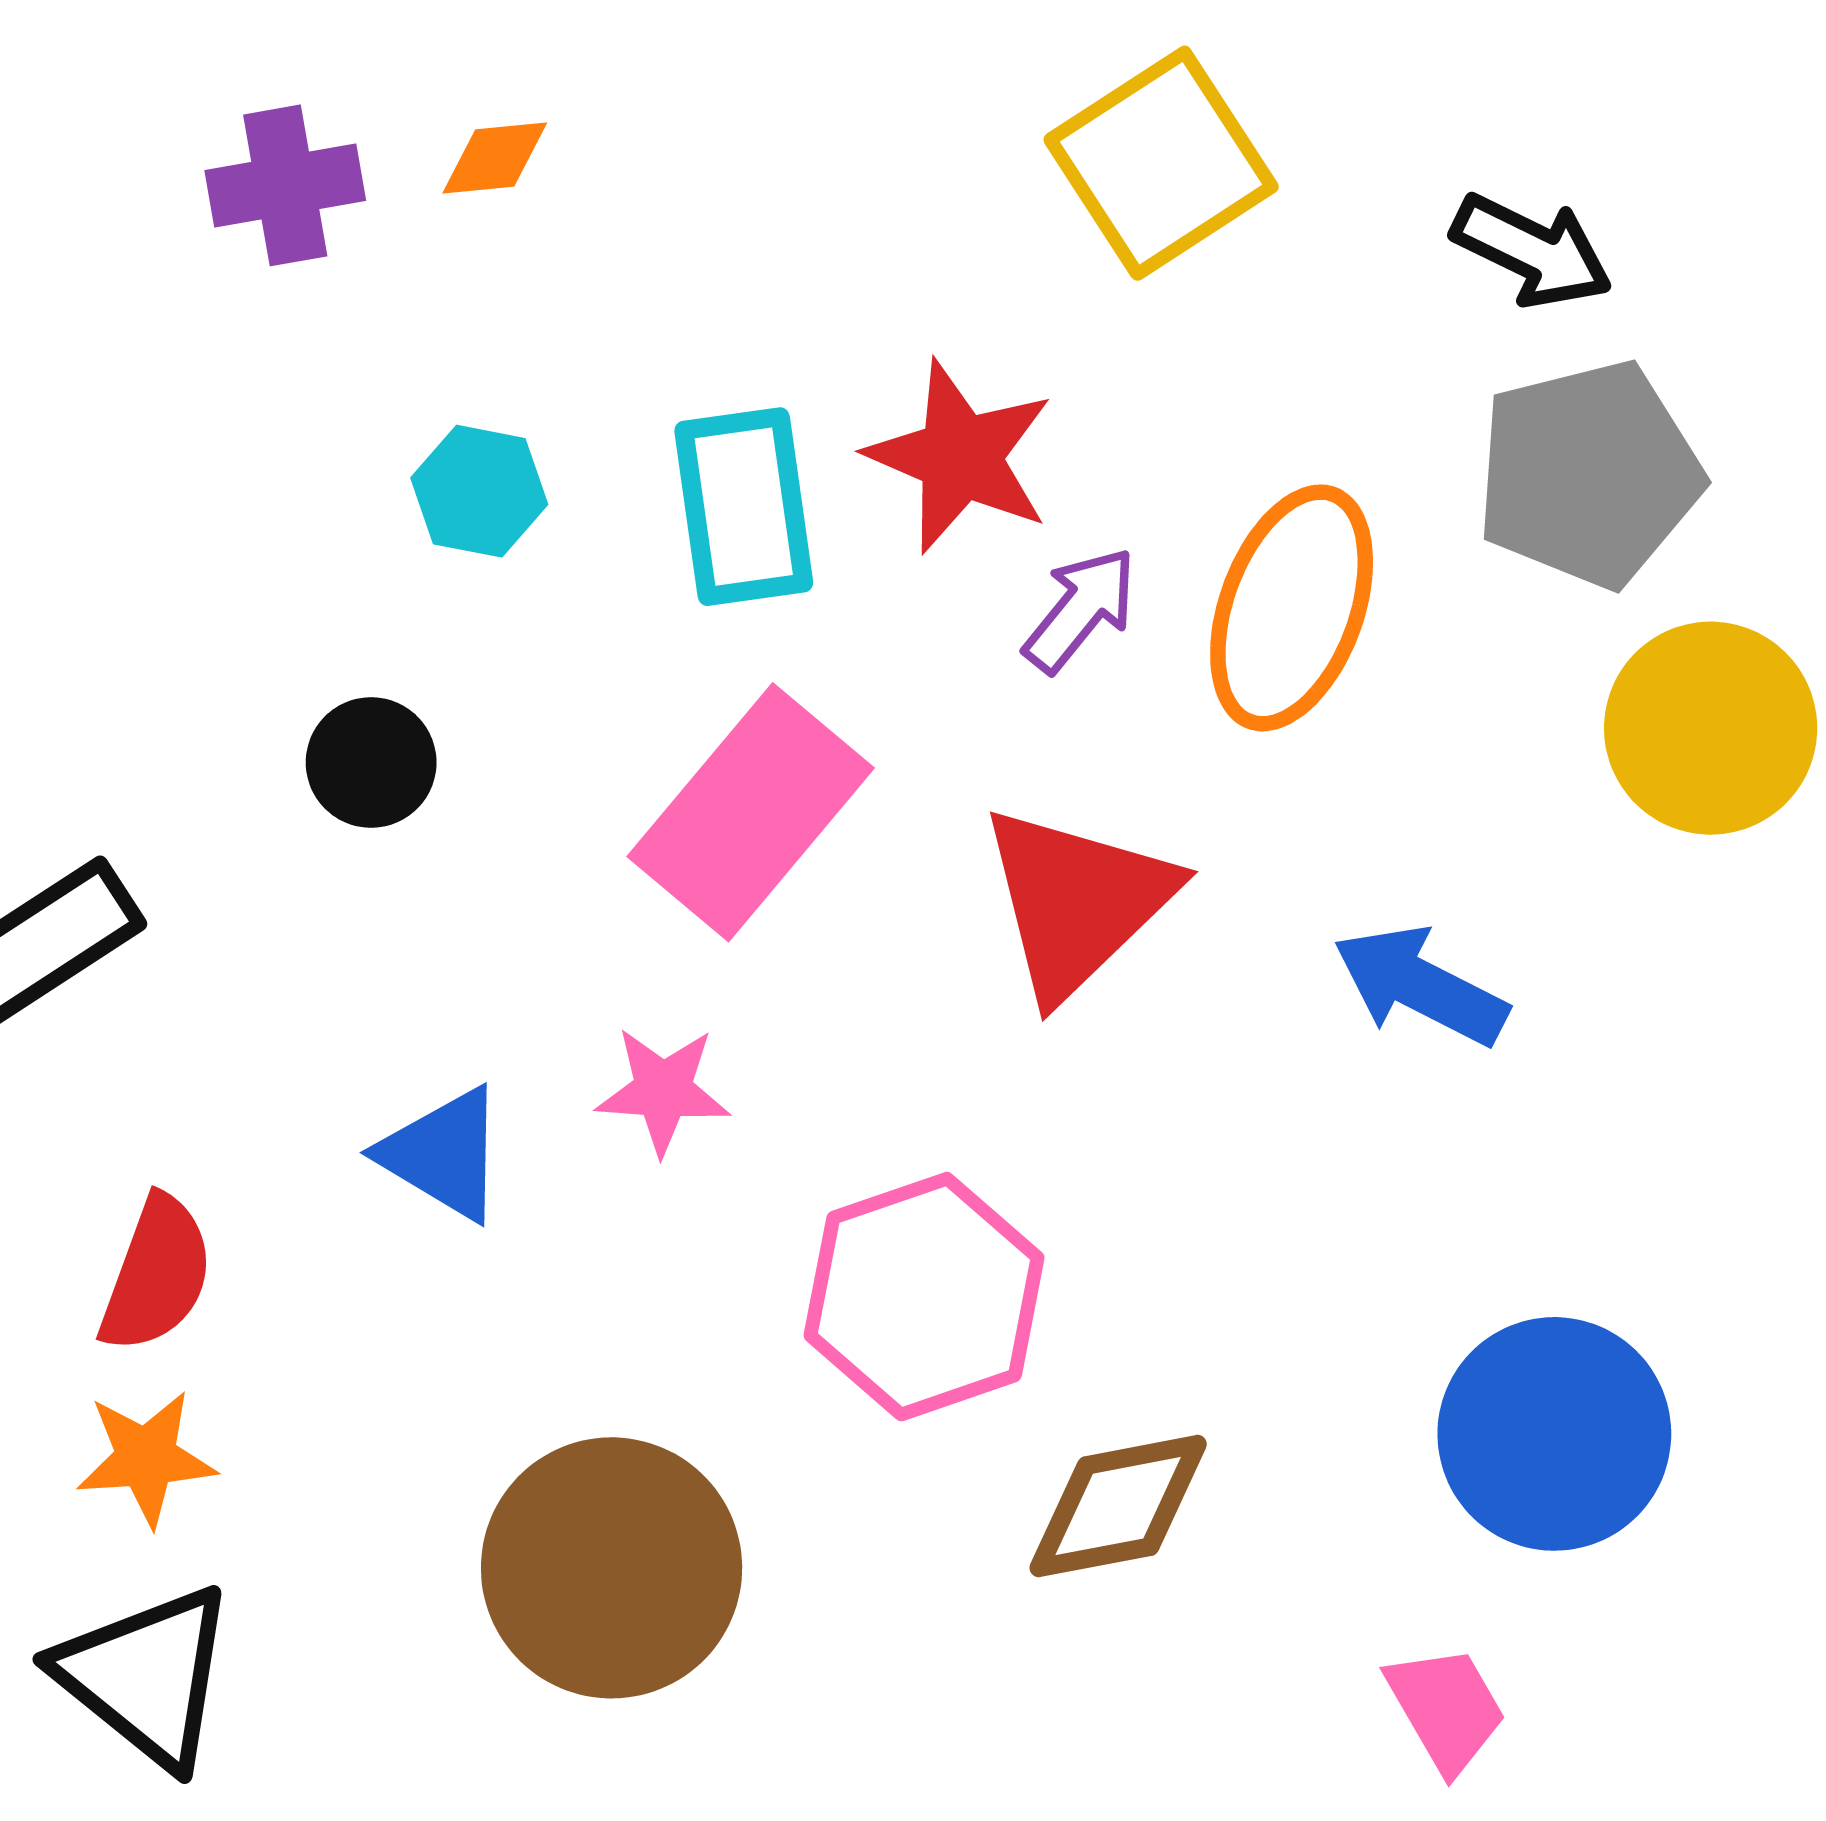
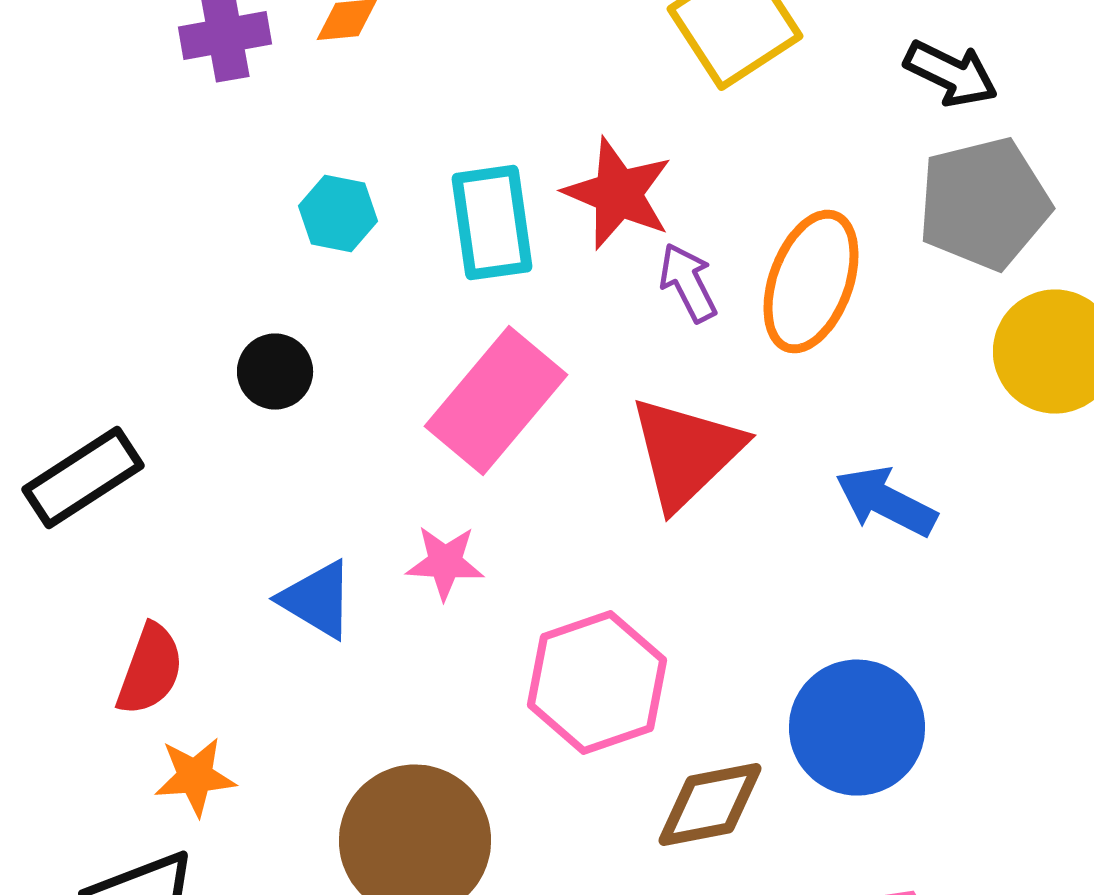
purple arrow: (1080, 610) -> (688, 283), turned -66
blue circle: (1554, 1434) -> (857, 728), moved
orange star: (146, 1458) -> (195, 777), moved

